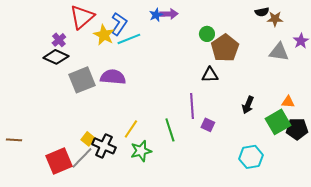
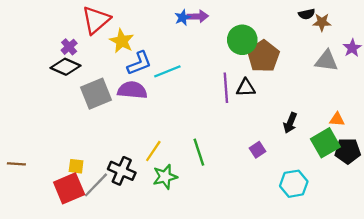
blue L-shape: (119, 24) -> (139, 63), moved, turned 35
green circle: (207, 34) -> (242, 40), size x1.6
cyan line: (129, 39) -> (167, 71), moved
purple line: (192, 106) -> (226, 88), moved
purple square: (208, 125) -> (257, 150), moved, turned 32
yellow square: (88, 139) -> (76, 166), moved, turned -32

